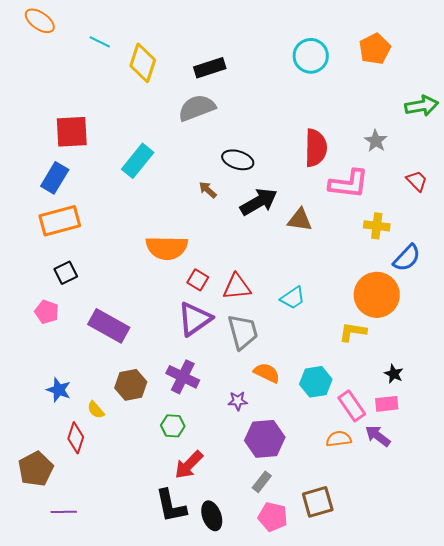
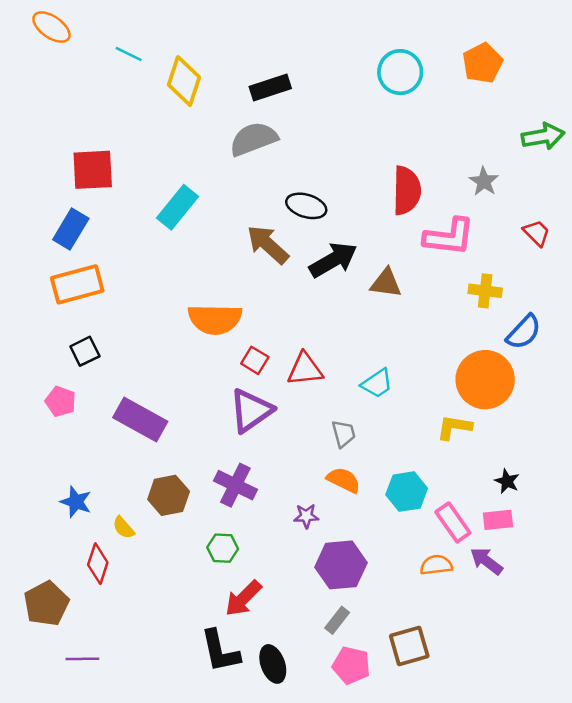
brown arrow: (208, 190) -> (268, 244), size x1.8
gray trapezoid: (243, 332) -> (344, 434), moved, size x0.6

